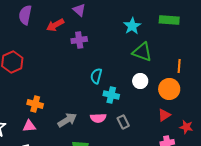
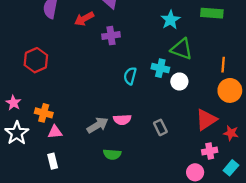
orange circle: (169, 89) -> (230, 90), moved
cyan cross: (111, 95) -> (160, 68), moved
orange cross: (35, 104) -> (44, 113), moved
red triangle: (164, 115) -> (206, 120), size x1.5
pink semicircle: (98, 118) -> (122, 120), moved

